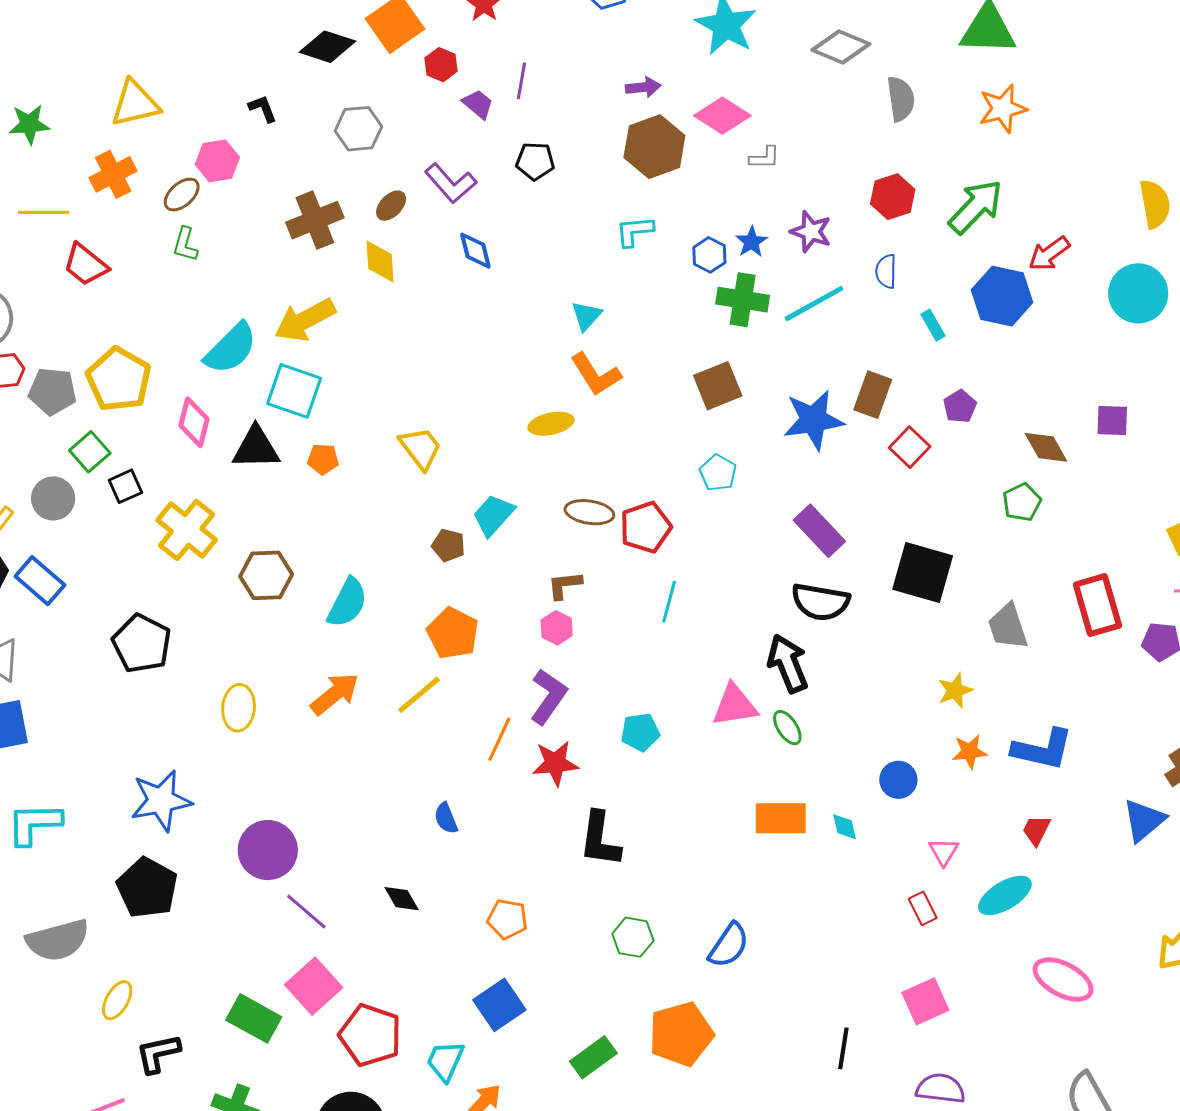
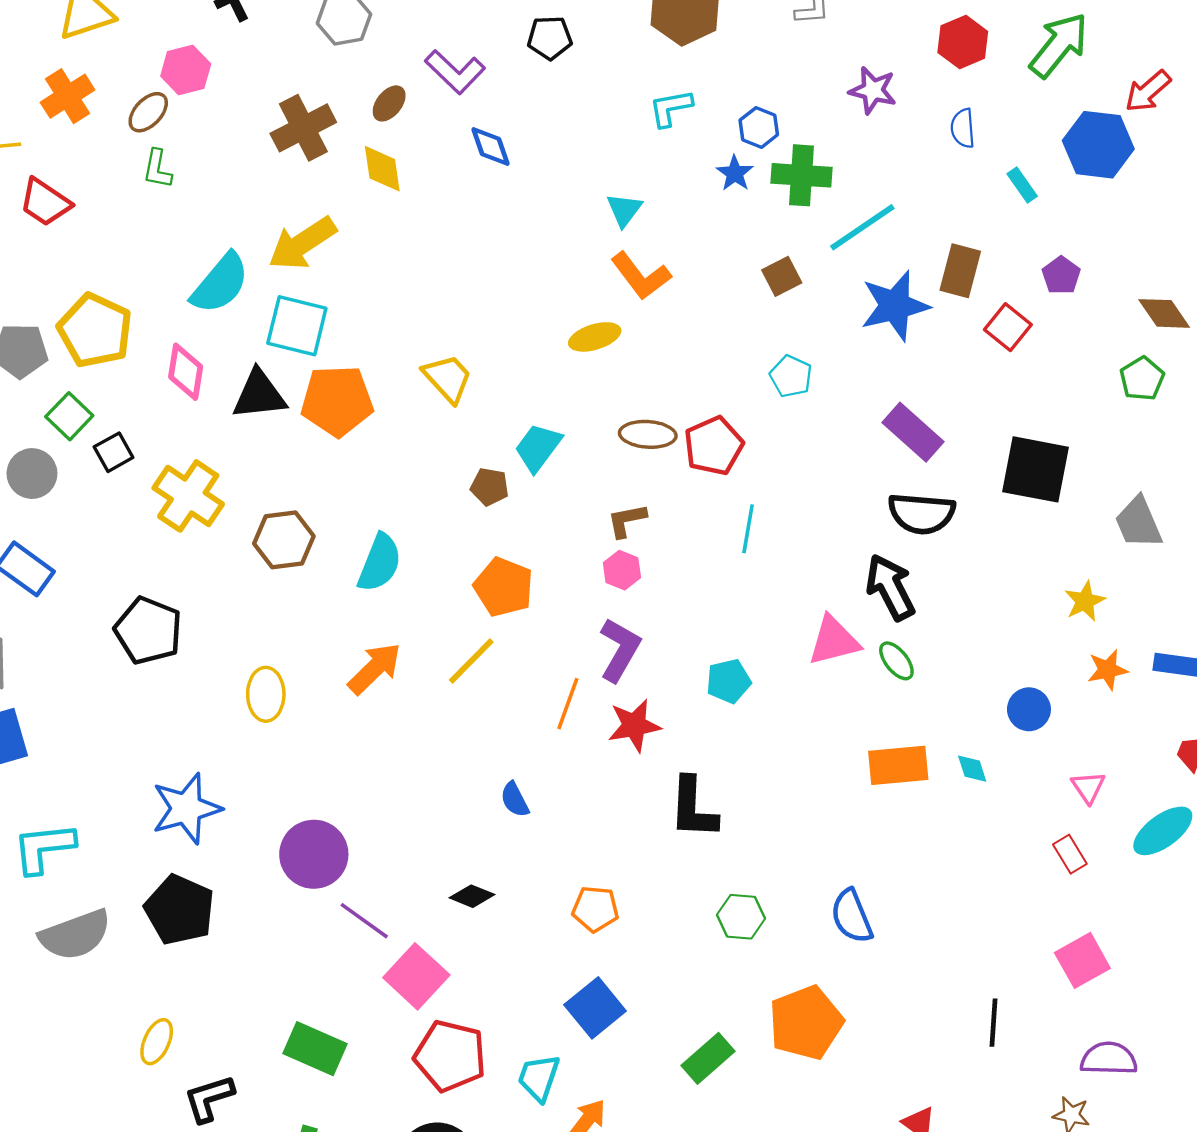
blue star: (752, 242) -> (735, 173), moved
cyan line: (814, 304) -> (862, 227), moved
brown square: (718, 386) -> (782, 276), size x0.7
orange pentagon: (323, 459) -> (337, 401), size x2.0
black diamond: (402, 899) -> (472, 896), turned -33
gray semicircle: (58, 940) -> (75, 935), moved
blue semicircle: (729, 945) -> (852, 916), turned 129
pink square: (314, 986) -> (416, 976), moved

